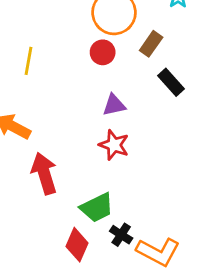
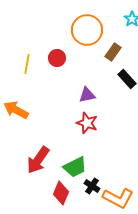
red circle: (103, 52) -> (57, 58), moved
red arrow: (44, 173) -> (38, 160), moved, turned -128

